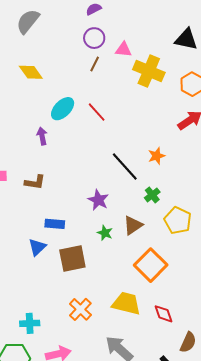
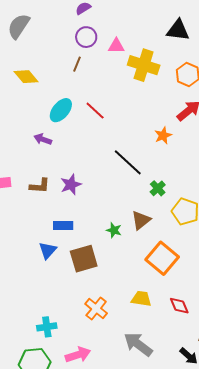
brown line: (95, 64) -> (77, 64), moved
purple arrow: (42, 136) -> (43, 139), turned -54
orange star: (156, 156) -> (163, 135), moved
purple star: (98, 200) -> (71, 185), moved, turned 30
yellow trapezoid: (126, 303) -> (141, 299), size x0.7

